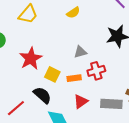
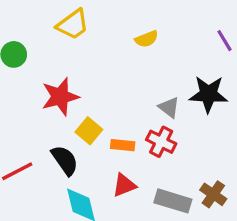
gray triangle: (80, 52) -> (169, 107), moved, turned 40
red cross: (96, 71) -> (161, 142), turned 30

